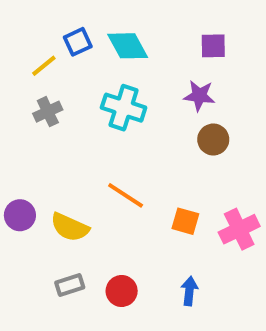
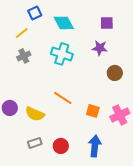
blue square: (78, 42) -> (35, 13), moved
brown circle: (213, 140) -> (115, 73), moved
blue arrow: (189, 291) -> (95, 146), size x1.5

